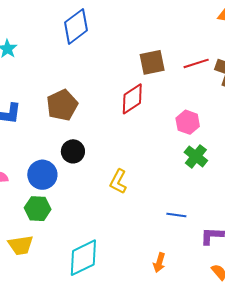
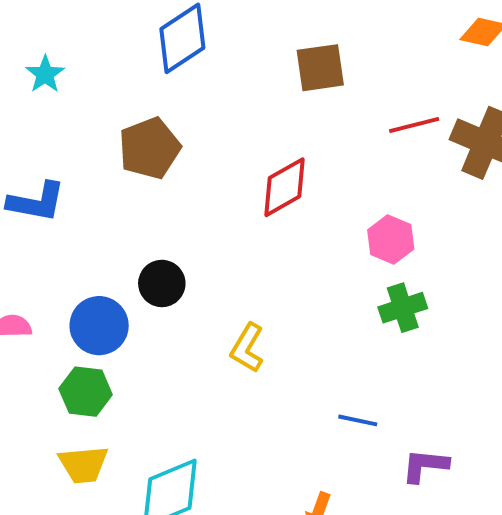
brown square: (152, 62) -> (320, 68), moved
brown pentagon: (62, 105) -> (150, 148), moved
green cross: (196, 156) -> (403, 308), turned 30
yellow trapezoid: (21, 245) -> (83, 465), moved

